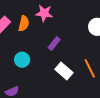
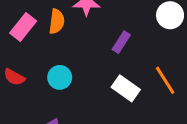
purple rectangle: (54, 44) -> (121, 42), moved

